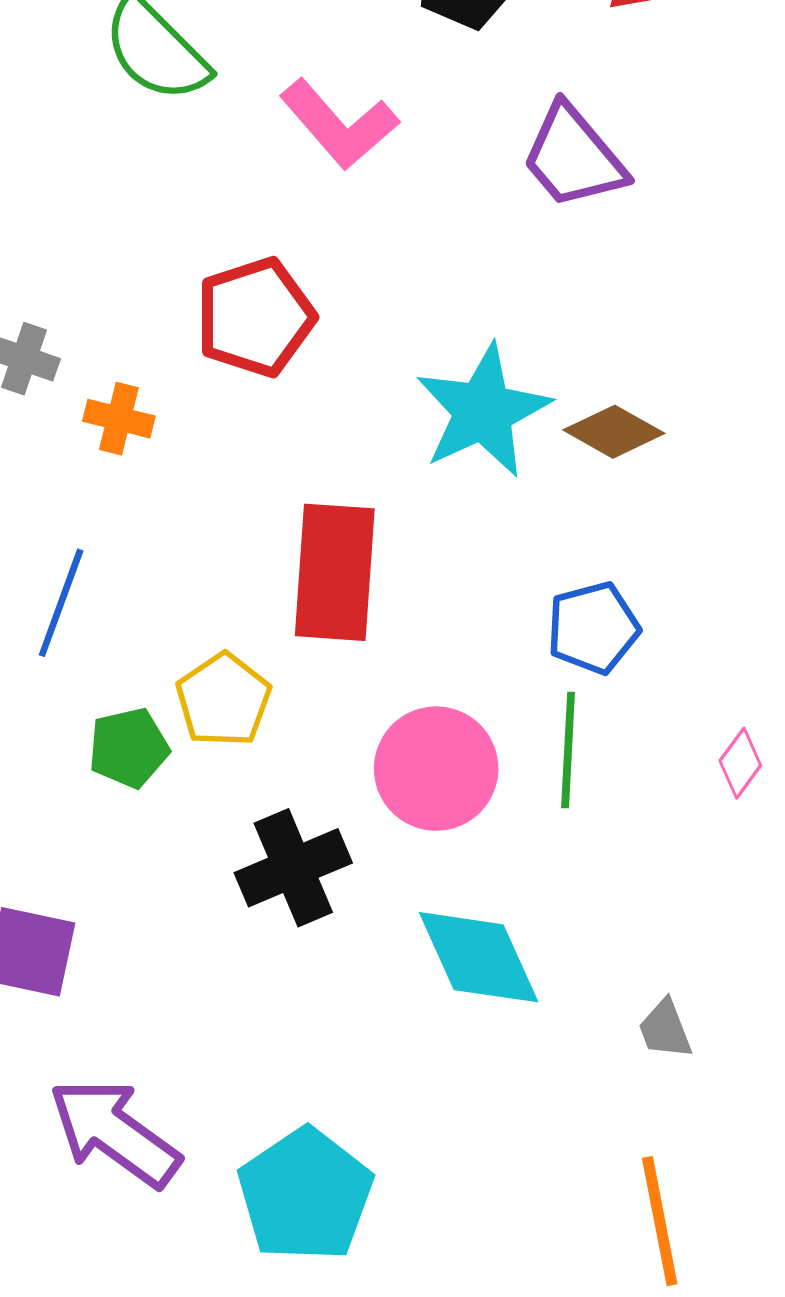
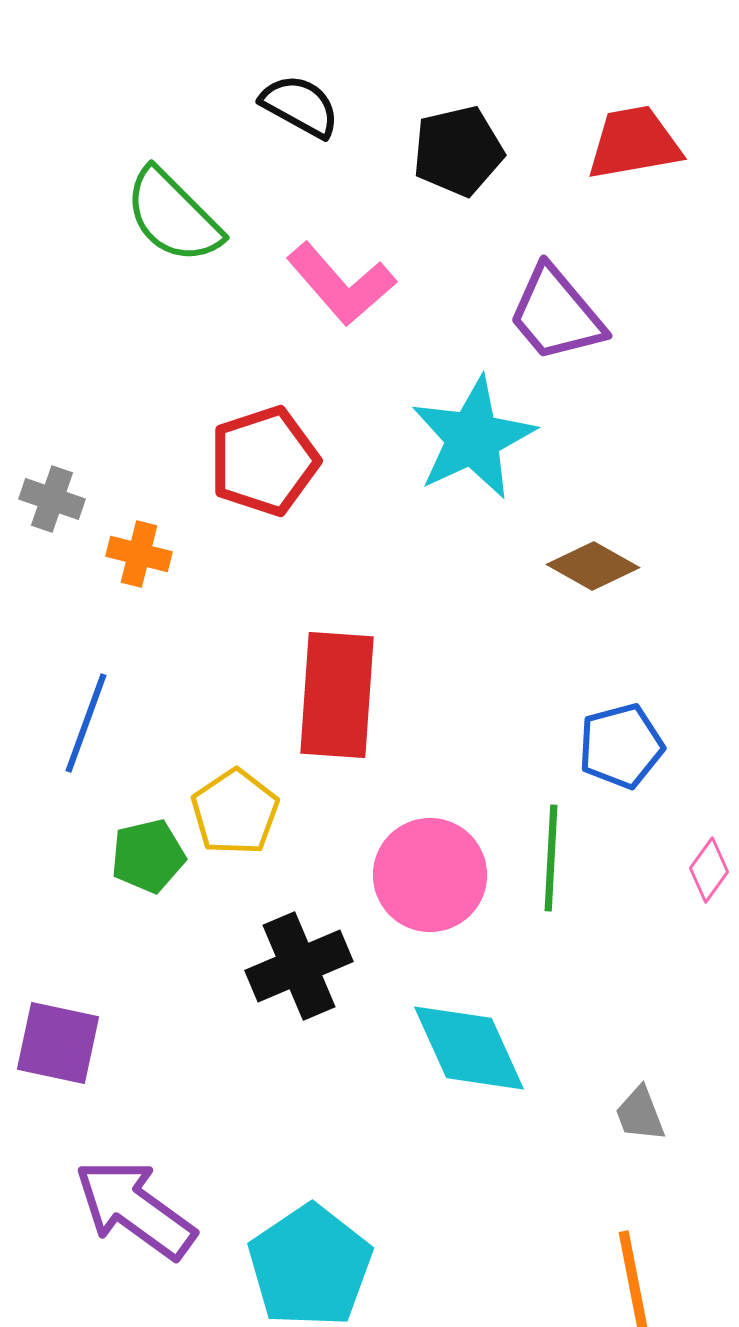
cyan star: (483, 411) -> (473, 438), moved
blue pentagon: (593, 628) -> (621, 746), moved

